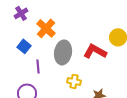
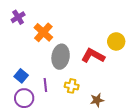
blue square: (24, 46) -> (21, 76), moved
purple line: (38, 66) -> (45, 85), moved

